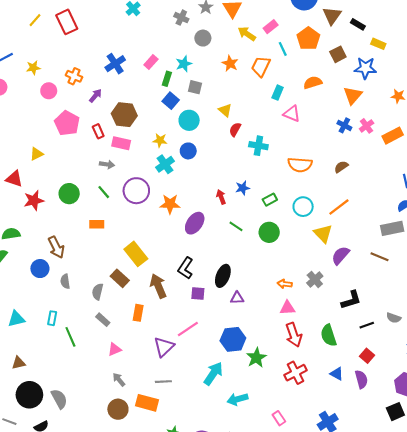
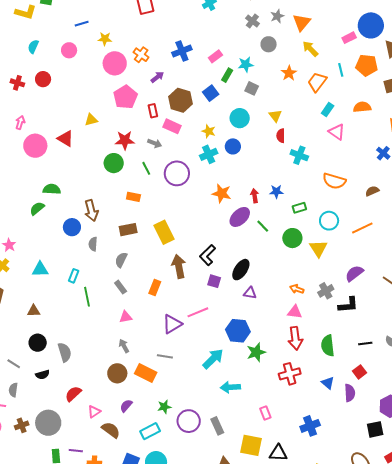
pink rectangle: (271, 27) -> (349, 38), moved
orange pentagon: (308, 39) -> (367, 65), turned 30
pink circle: (49, 91) -> (115, 63), size x1.5
blue square: (171, 101) -> (211, 93), moved
red semicircle: (235, 129) -> (281, 136), turned -40
red star: (34, 200) -> (125, 140), moved
orange star: (170, 204) -> (222, 193), moved
purple ellipse: (195, 223) -> (240, 217), moved
yellow triangle: (323, 234) -> (318, 249), moved
brown rectangle: (120, 278) -> (128, 230), moved, turned -66
black L-shape: (351, 300) -> (348, 305), moved
black circle: (29, 395) -> (38, 343), size x0.7

